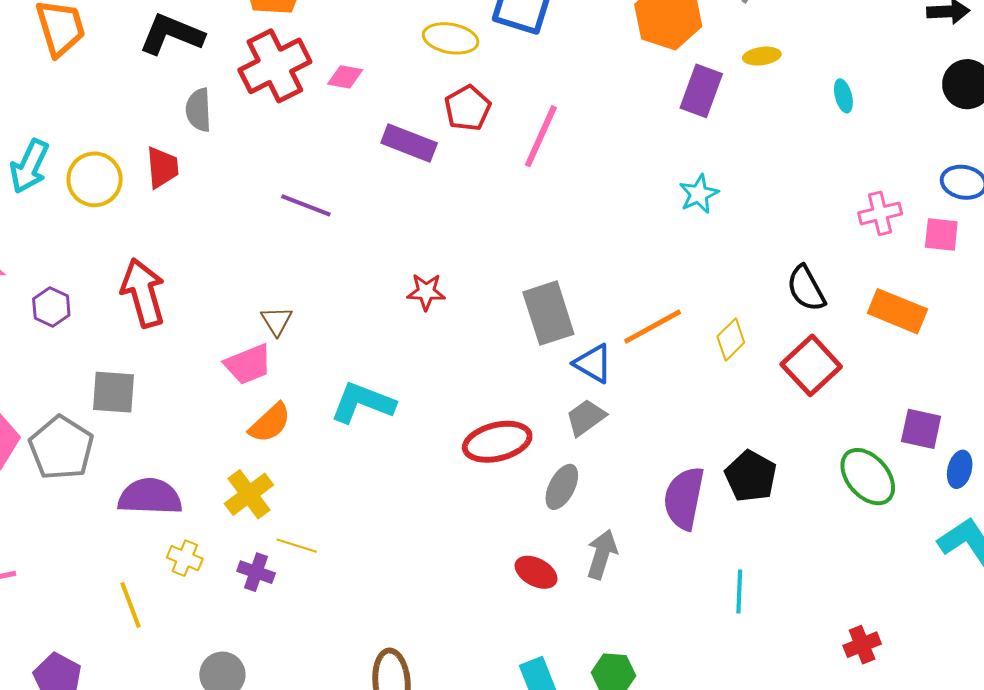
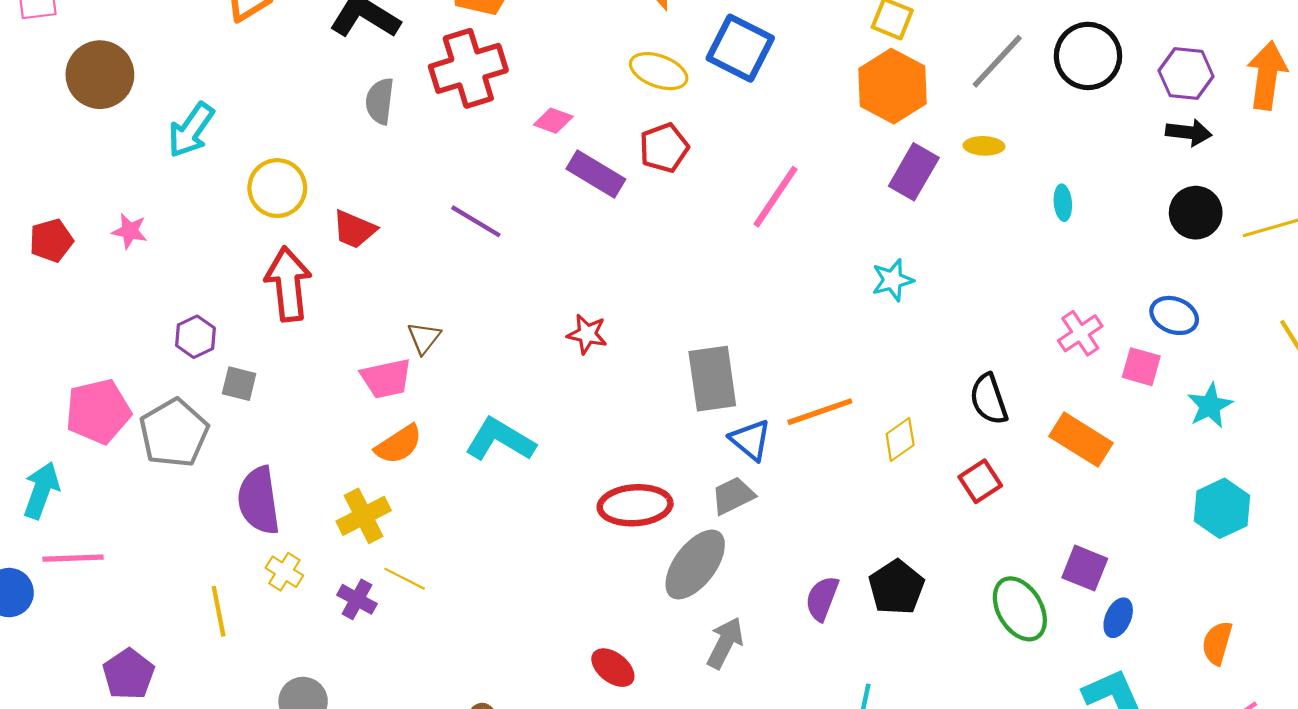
pink diamond: (345, 77) -> (553, 121), moved
pink line: (541, 136) -> (776, 197), moved
red trapezoid: (162, 167) -> (354, 229), moved, turned 108
yellow circle: (95, 179) -> (277, 188), moved
pink cross: (880, 213) -> (1080, 333), turned -30
purple hexagon: (51, 307) -> (195, 337), moved
red square: (811, 365) -> (980, 481), size x0.7
gray square: (113, 392) -> (239, 384), size x0.7
gray ellipse: (562, 487) -> (695, 565), size x1.5
purple semicircle: (150, 497) -> (259, 501), turned -110
purple semicircle: (684, 498) -> (822, 598), size x0.7
red ellipse: (536, 572) -> (613, 668), moved

